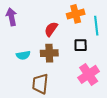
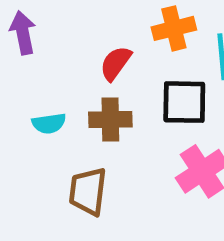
black square: (81, 45) -> (184, 102), size x1.5

